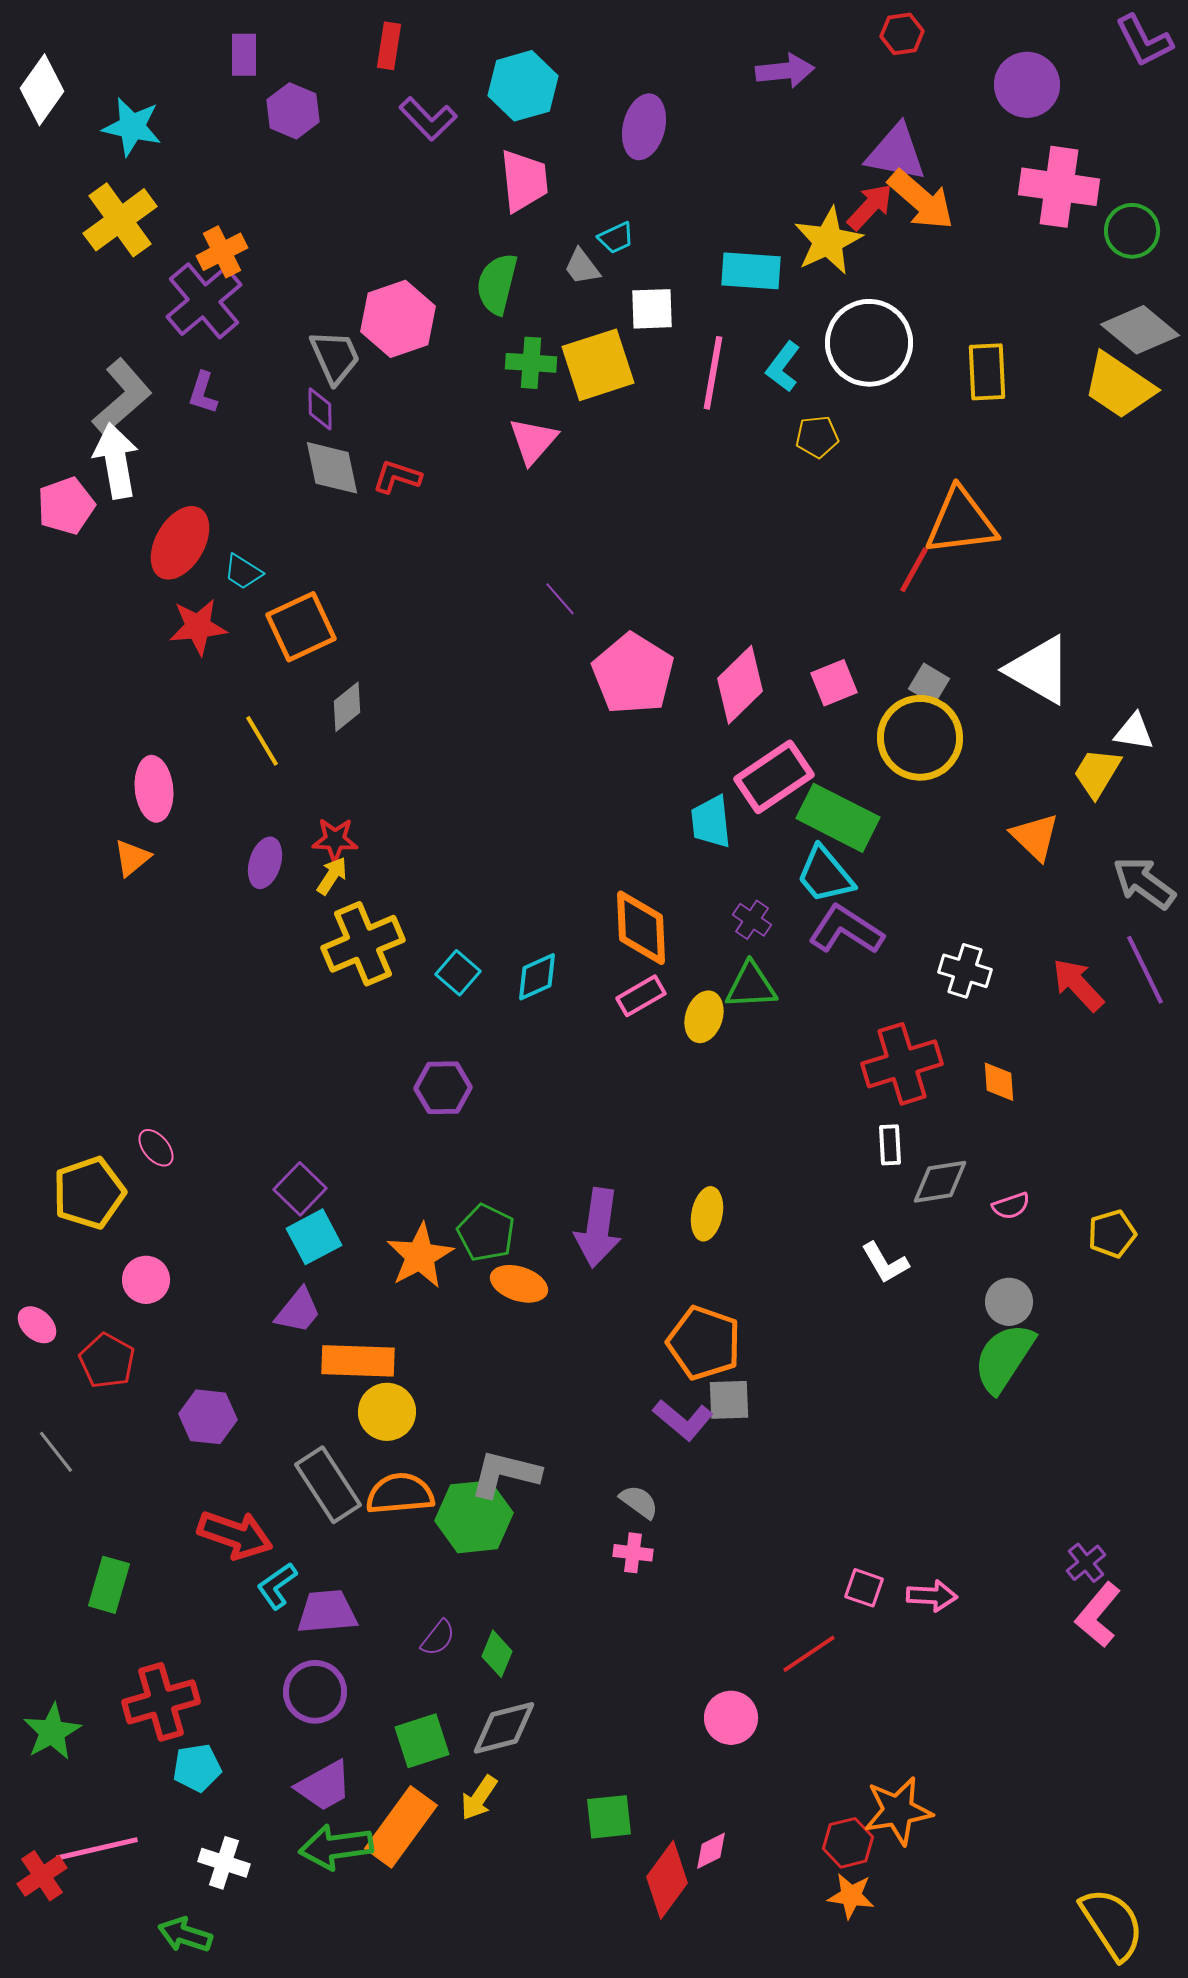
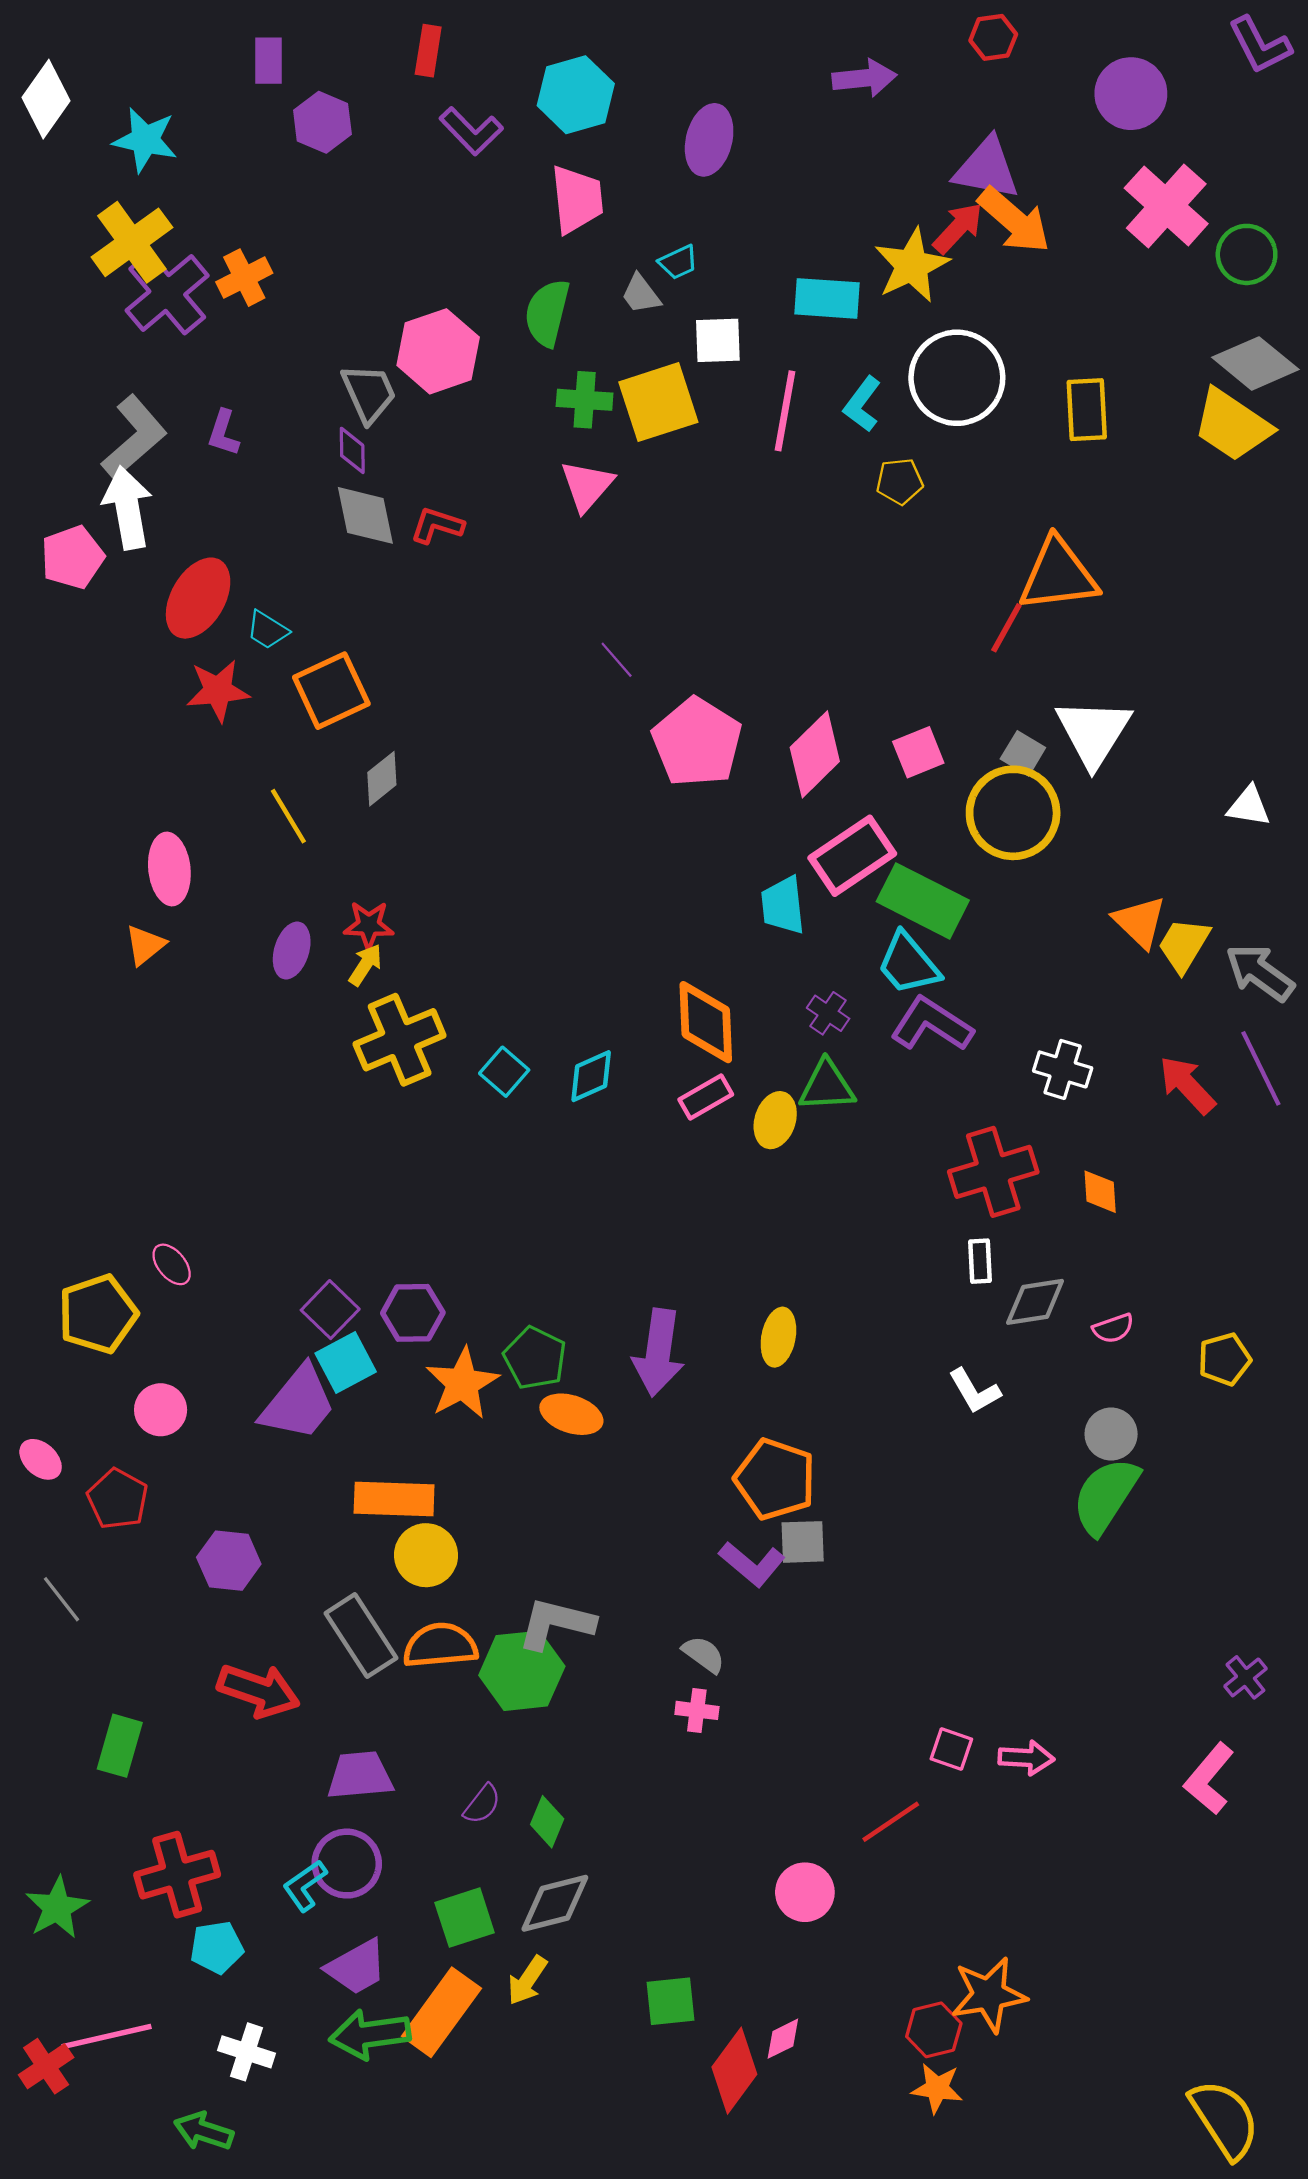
pink cross: (1059, 187) -> (1166, 206), turned 34
purple cross: (204, 301) -> (167, 293), moved
white triangle: (1039, 670) -> (1093, 732), moved, turned 32
yellow trapezoid: (1097, 773) -> (1184, 945), moved
purple hexagon: (443, 1088) -> (413, 1313), moved
purple trapezoid: (298, 1311) -> (298, 1403), moved, size x1.5
purple cross: (1086, 1563) -> (1245, 1677), moved
cyan L-shape: (277, 1586) -> (305, 1886), moved

